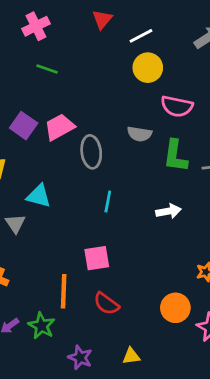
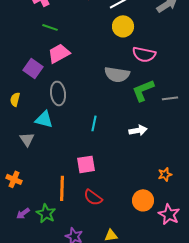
pink trapezoid: (59, 127) -> (59, 53), moved
gray semicircle: (140, 134) -> (117, 74), size x1.4
gray ellipse: (91, 152) -> (58, 93), moved
green L-shape: (175, 156) -> (143, 90), turned 60

